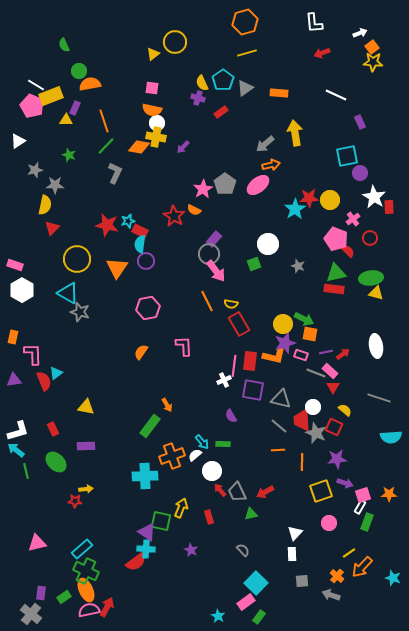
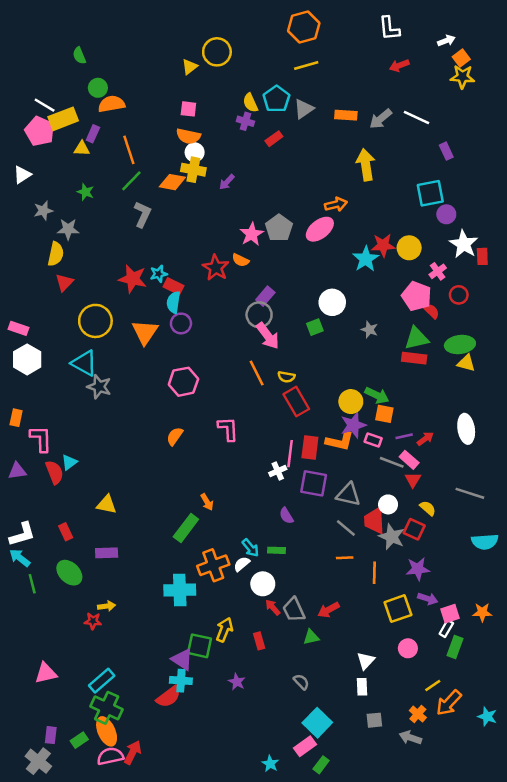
gray arrow: (265, 144) -> (381, 119), moved

